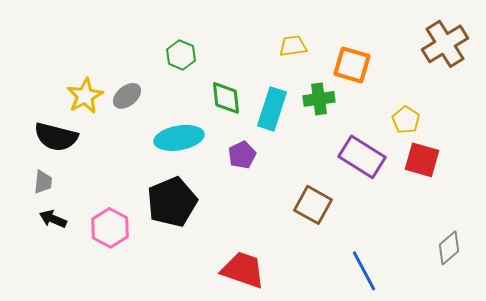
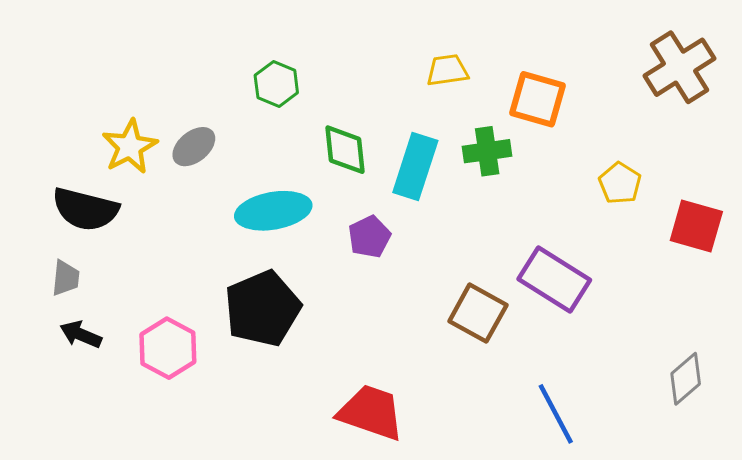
purple rectangle: (362, 157) -> (554, 279), moved
red square: (422, 160) -> (696, 226), moved

